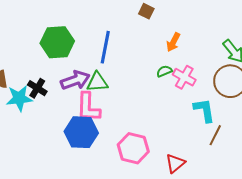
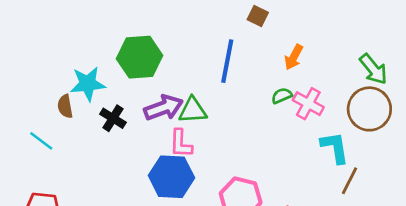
blue line: (105, 47) -> (227, 61), moved
cyan star: (19, 98) -> (88, 84), moved
pink L-shape: (88, 107) -> (181, 144), size x0.7

